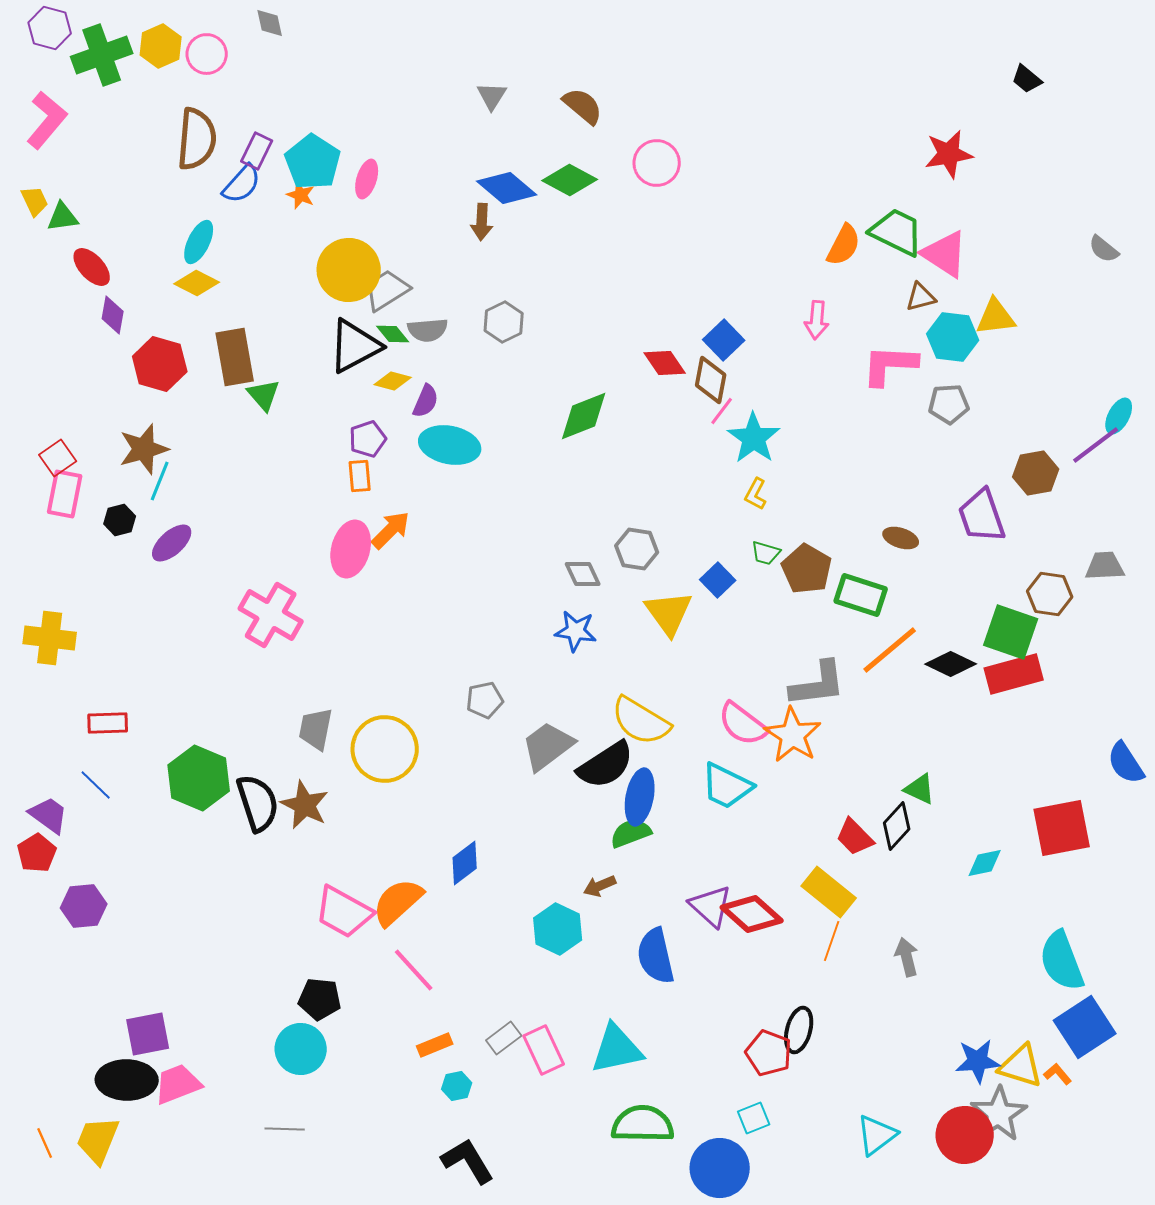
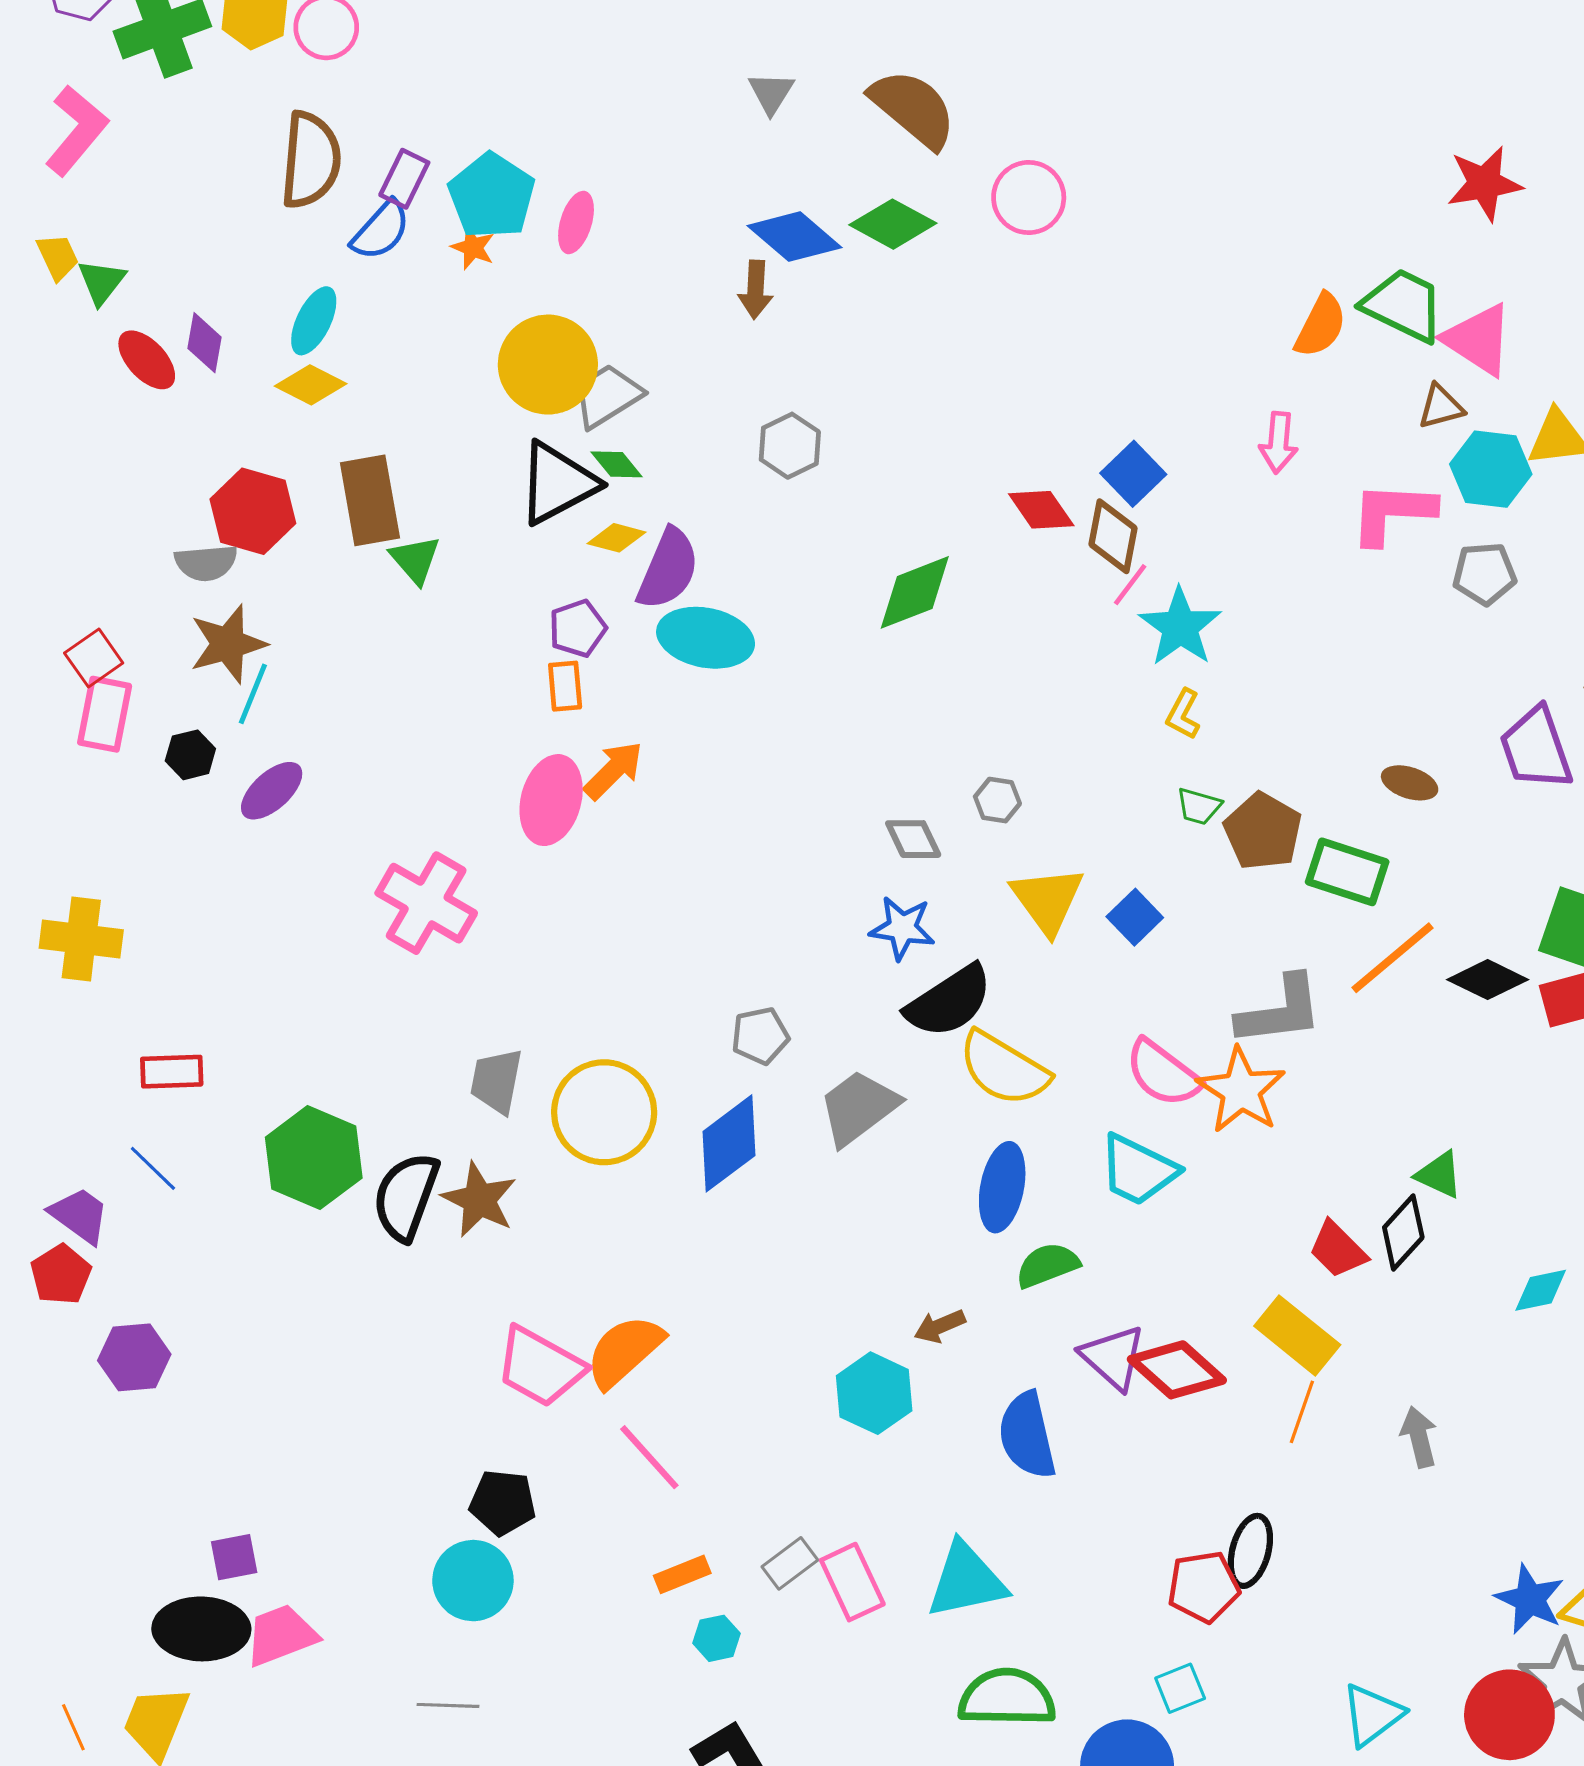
brown semicircle: (583, 106) -> (913, 109), size x1.4
green triangle: (63, 217) -> (101, 282), turned -44
purple diamond: (113, 315) -> (204, 343), moved
gray semicircle: (428, 330) -> (206, 563), moved
purple semicircle: (426, 401) -> (668, 569), size x1.6
gray hexagon: (637, 549) -> (997, 800), size x0.7
blue square: (718, 580) -> (1135, 917), moved
black semicircle: (606, 765) -> (949, 1001), moved
black semicircle: (258, 803) -> (406, 1197), turned -142
green semicircle: (631, 833) -> (1047, 1265), moved
blue diamond: (465, 863) -> (729, 1143), moved, size x1.4
purple square: (148, 1034) -> (234, 1557), size x0.7
red pentagon: (769, 1053) -> (1204, 1587), turned -30
blue star: (978, 1061) -> (1530, 1599), turned 30

